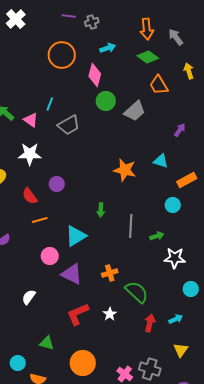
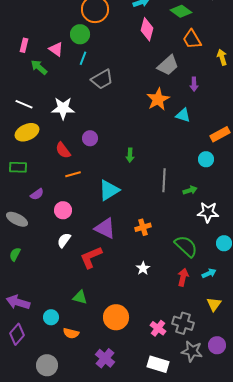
yellow arrow: (189, 71) -> (222, 57), moved
pink diamond: (95, 75) -> (147, 29), moved
green circle: (106, 101) -> (80, 34), moved
pink triangle: (31, 120) -> (56, 49), moved
purple arrow: (180, 130) -> (194, 84), moved, turned 144
cyan triangle: (161, 161) -> (183, 115), moved
orange star: (125, 170) -> (158, 99), moved, turned 30
green arrow: (101, 210) -> (130, 155), moved
pink circle: (50, 256) -> (63, 210), moved
green semicircle: (137, 292) -> (186, 246), moved
white semicircle: (29, 297) -> (64, 240), moved
red L-shape: (78, 314) -> (91, 257), moved

